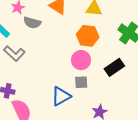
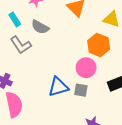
gray semicircle: (32, 23) -> (40, 27), moved
blue triangle: (61, 96) -> (58, 87), moved

